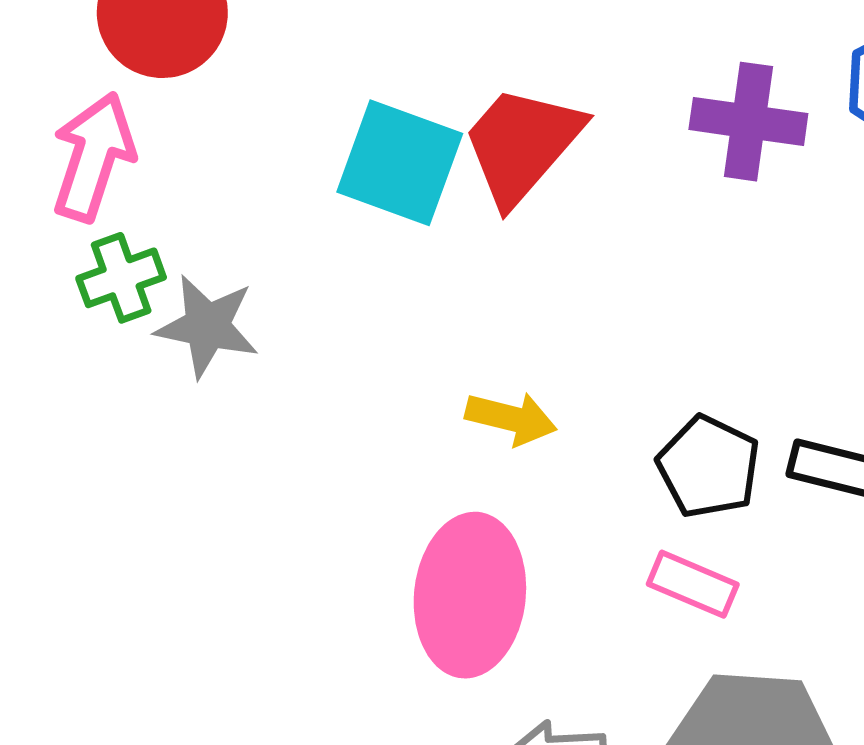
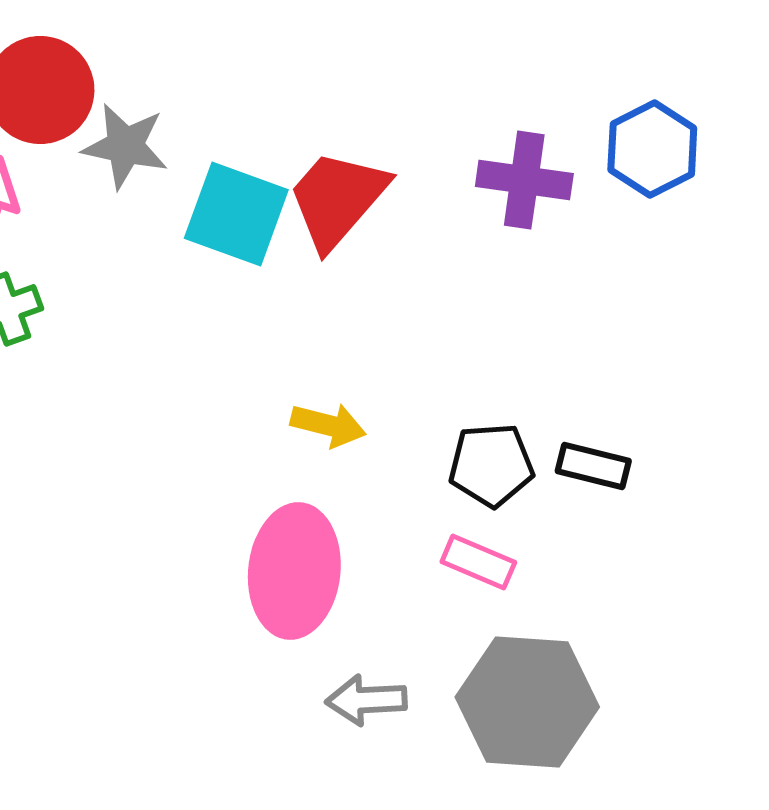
gray star: (207, 326) -> (125, 146), moved
black pentagon: (708, 467) -> (491, 465), turned -30

